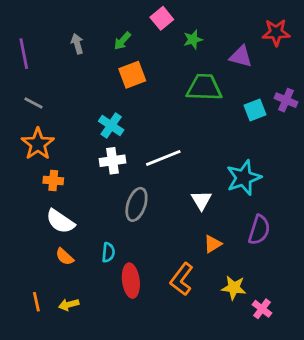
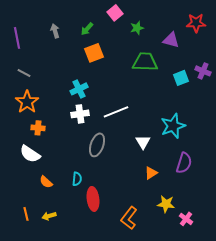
cyan cross: (111, 125) -> (79, 89), turned 30
white semicircle: (60, 221) -> (30, 154), moved
orange L-shape: (182, 279) -> (129, 218), moved

